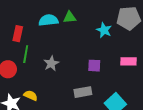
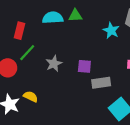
green line: (26, 54) -> (27, 53), turned 30
purple square: (94, 66) -> (84, 66), moved
gray rectangle: (83, 92) -> (101, 83), moved

